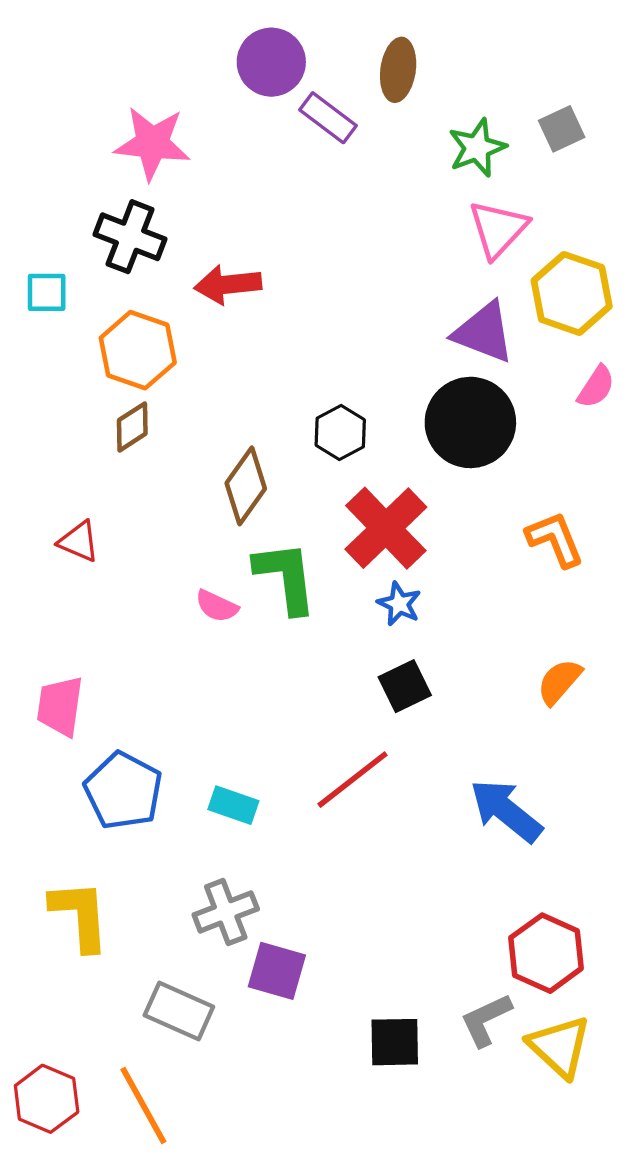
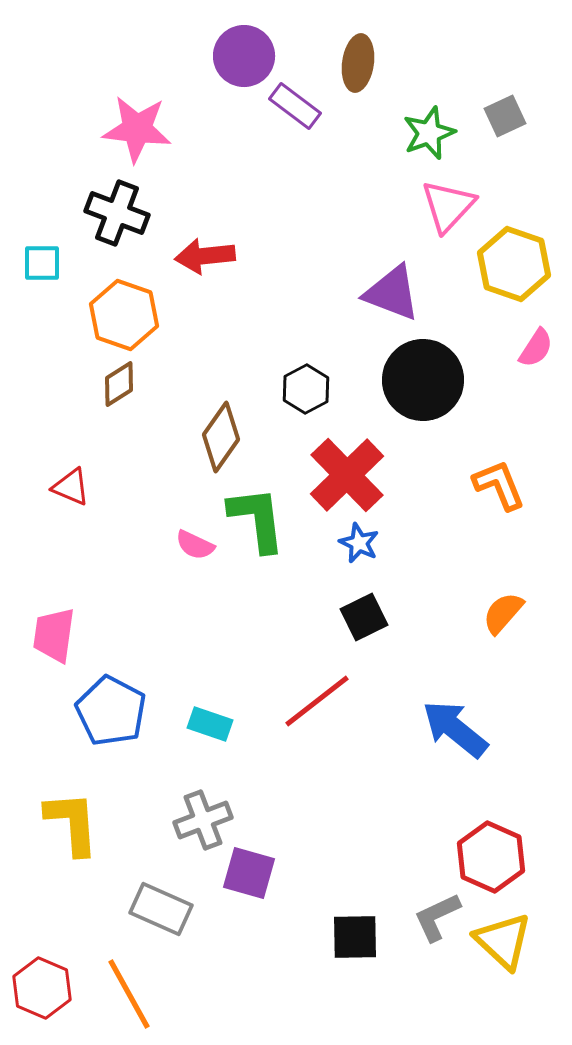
purple triangle: (484, 332) -> (392, 293), moved

